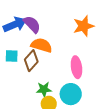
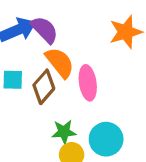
orange semicircle: (42, 45) -> (60, 63), turned 35
pink ellipse: (76, 67) -> (88, 83), moved

